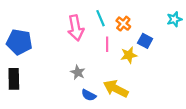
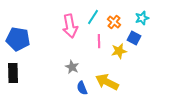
cyan line: (101, 18) -> (93, 17), turned 56
cyan star: (174, 19) -> (142, 18), moved
blue semicircle: (89, 95) -> (82, 88), turned 40

